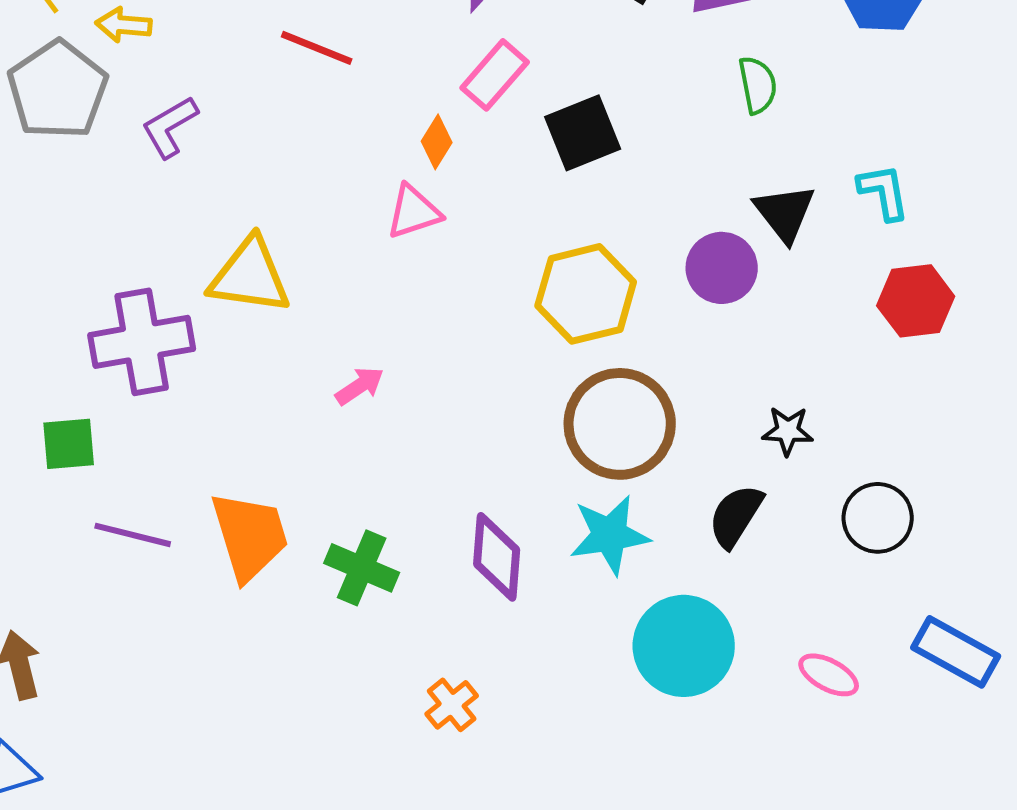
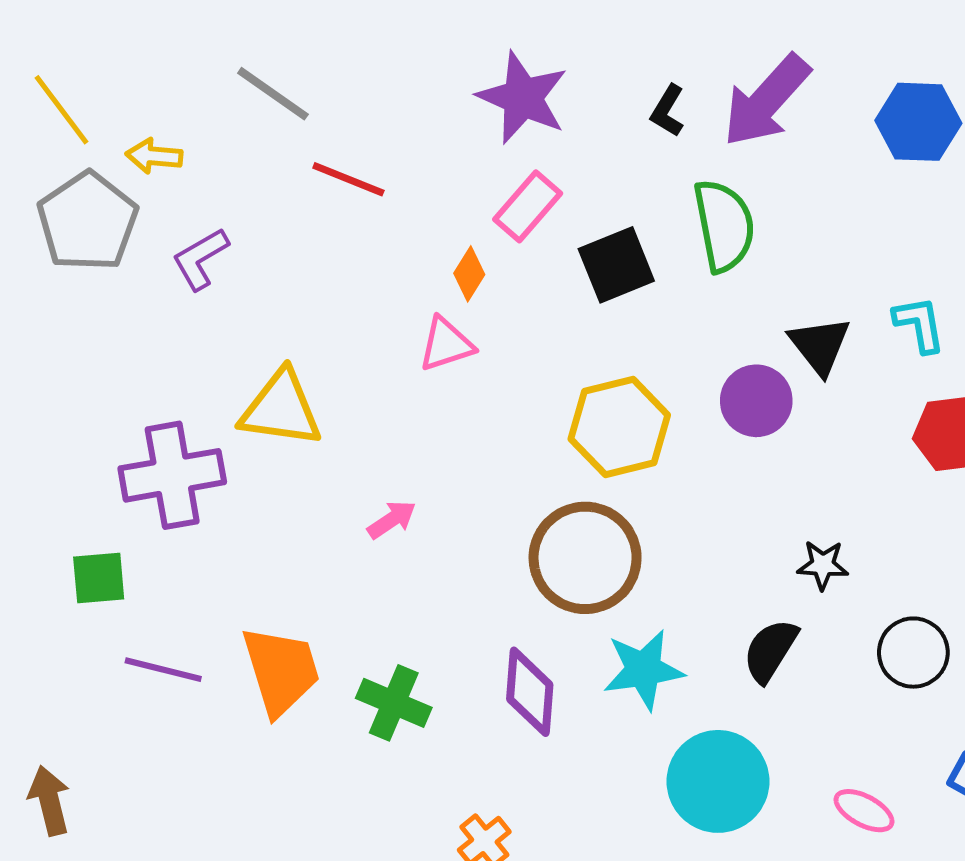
green semicircle: (758, 85) -> (724, 226), moved, size x1.6
brown circle: (620, 424) -> (585, 558), moved

